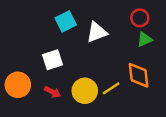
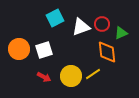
red circle: (140, 18) -> (102, 24), moved
orange diamond: (139, 75) -> (107, 52), moved
orange circle: (18, 85) -> (19, 49), moved

